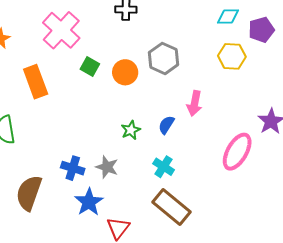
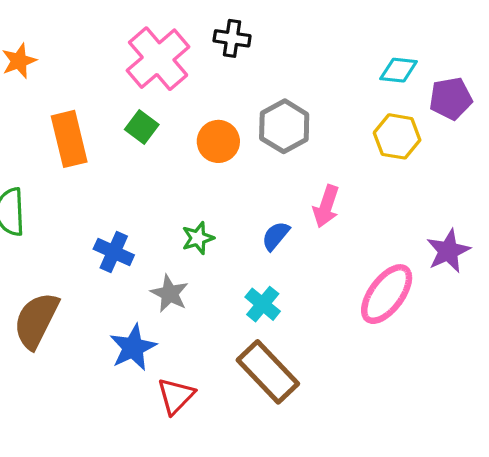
pink cross: (61, 30) -> (158, 59), moved
green square: (90, 66) -> (142, 127), moved
green star: (131, 130) -> (198, 238), moved
blue cross: (73, 168) -> (114, 252), moved

